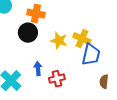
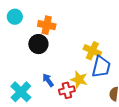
yellow star: (59, 41) -> (79, 80), moved
blue arrow: (38, 69) -> (48, 80), turned -32

